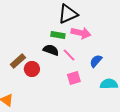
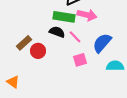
green rectangle: (58, 35) -> (64, 17), size x1.5
blue semicircle: (96, 61) -> (102, 43), size x1.5

